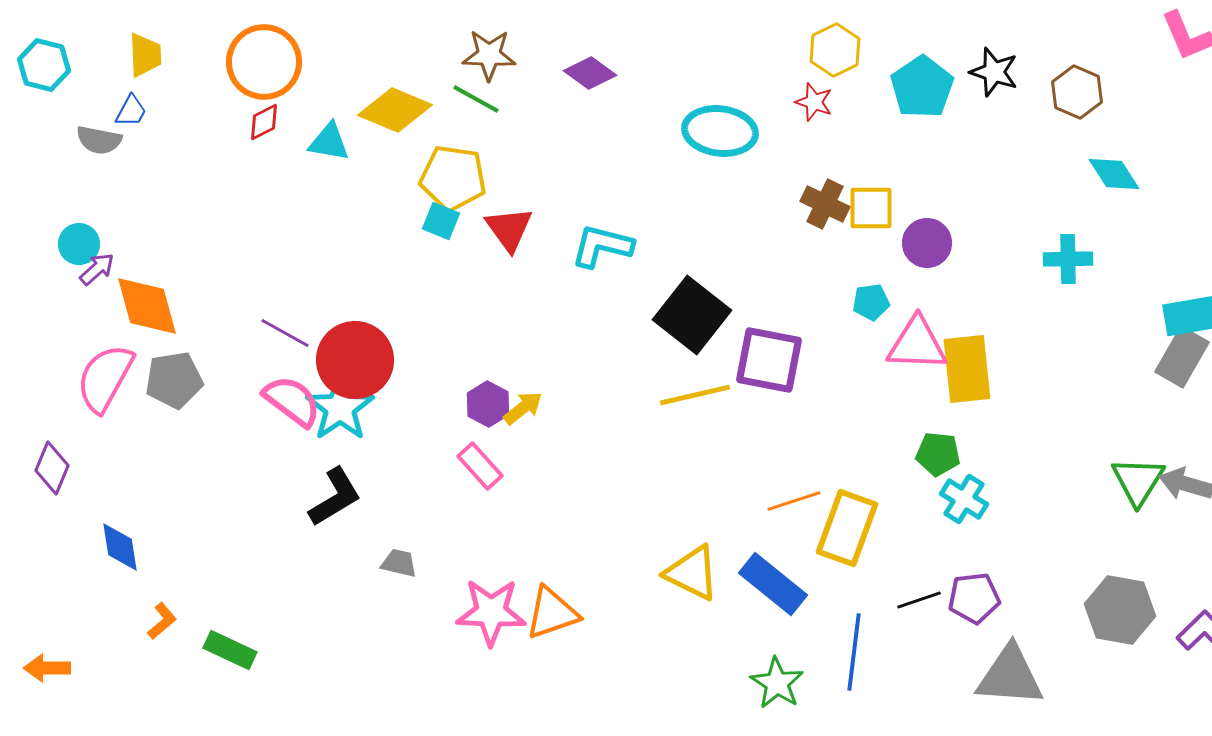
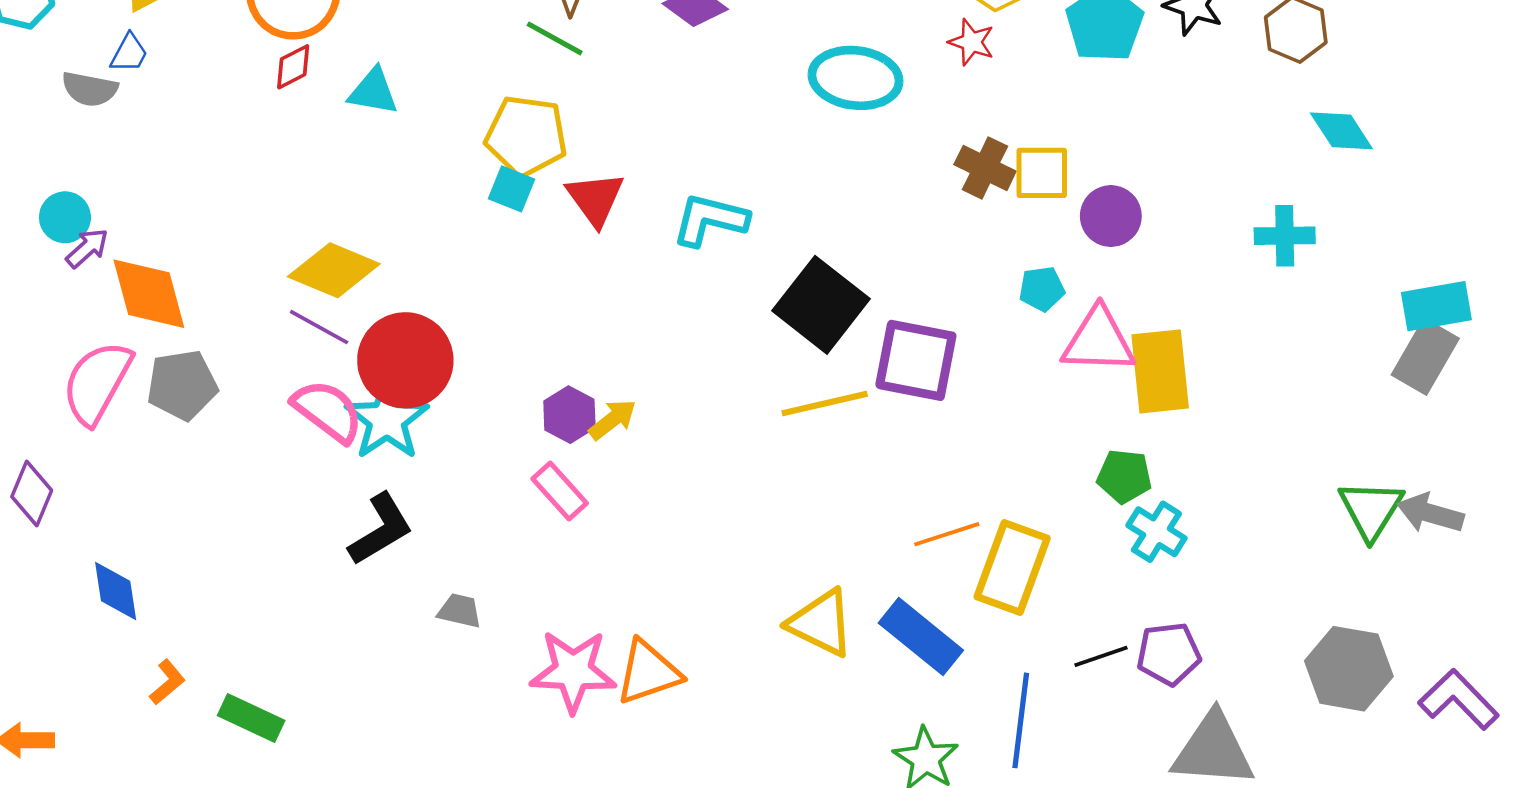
yellow diamond: (395, 110) -> (334, 270), moved

